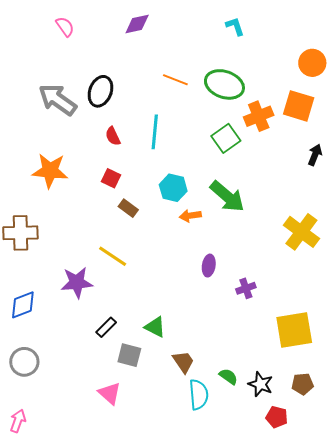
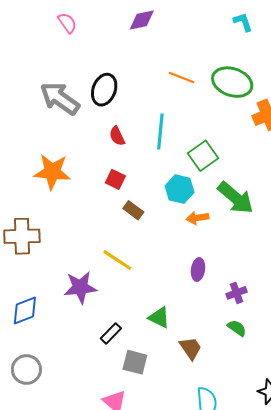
green square: (226, 138) -> (203, 156), moved
purple ellipse: (209, 266) -> (198, 270), moved
purple cross: (246, 288) -> (236, 293), moved
green triangle: (155, 327) -> (159, 317), moved
brown trapezoid: (183, 362) -> (191, 348), moved
green semicircle: (228, 376) -> (237, 328), moved

